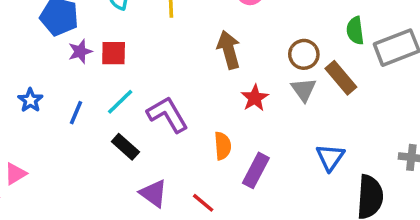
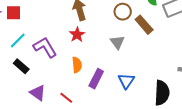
gray triangle: (304, 90) -> (117, 42), moved
red star: (255, 98) -> (77, 35), moved
blue triangle: (330, 157) -> (126, 81), moved

